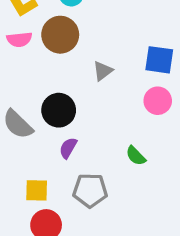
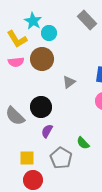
green semicircle: (136, 156) -> (83, 143), moved
gray pentagon: (90, 190) -> (61, 158), turned 30

